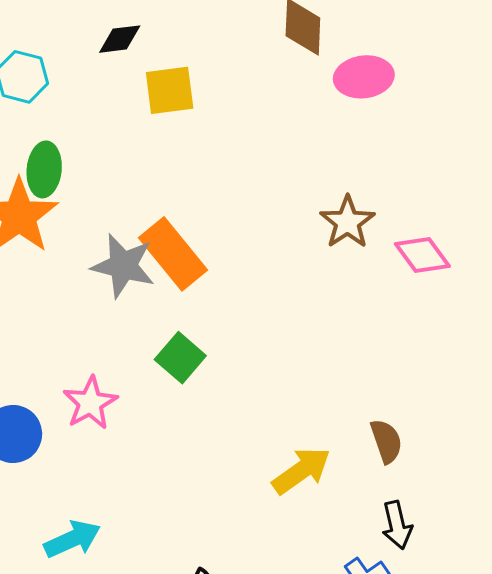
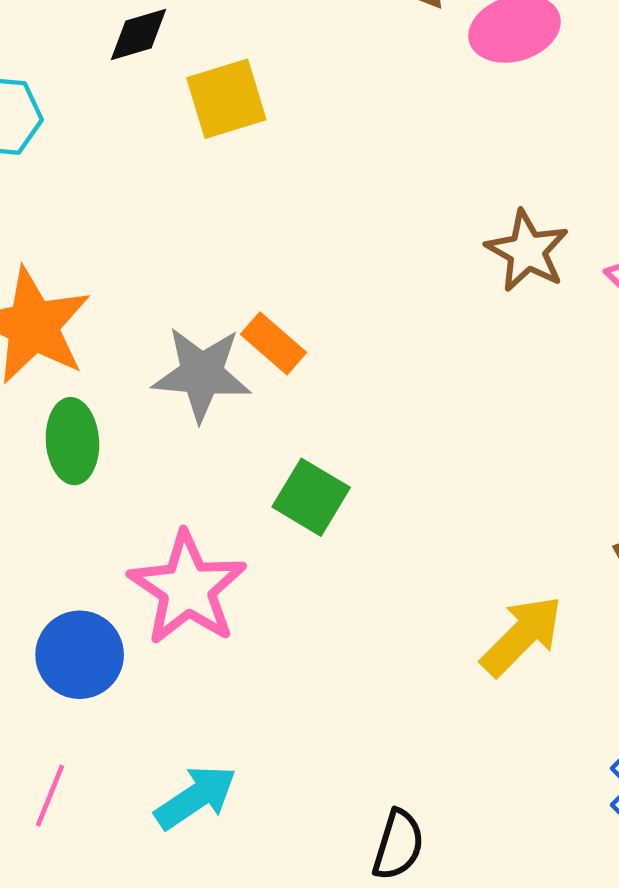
green ellipse: (44, 169) -> (72, 441), moved
orange rectangle: (173, 254) -> (274, 343), size x0.6
pink star: (90, 403) -> (187, 588), size x1.4

